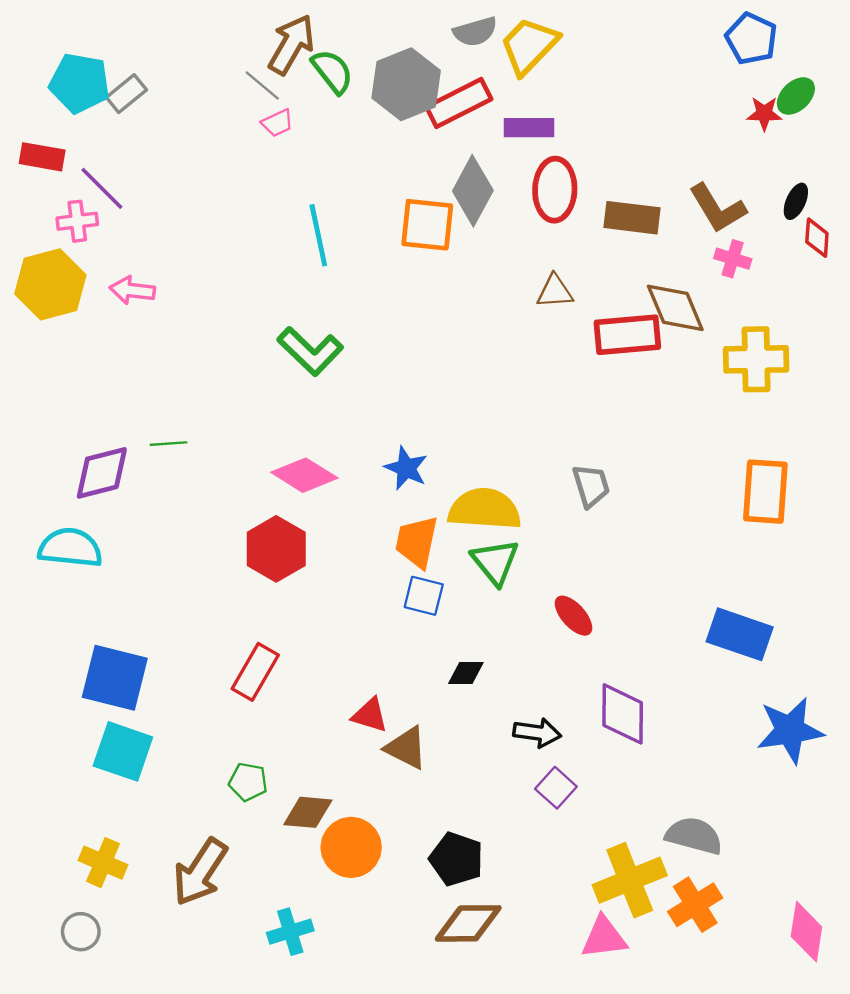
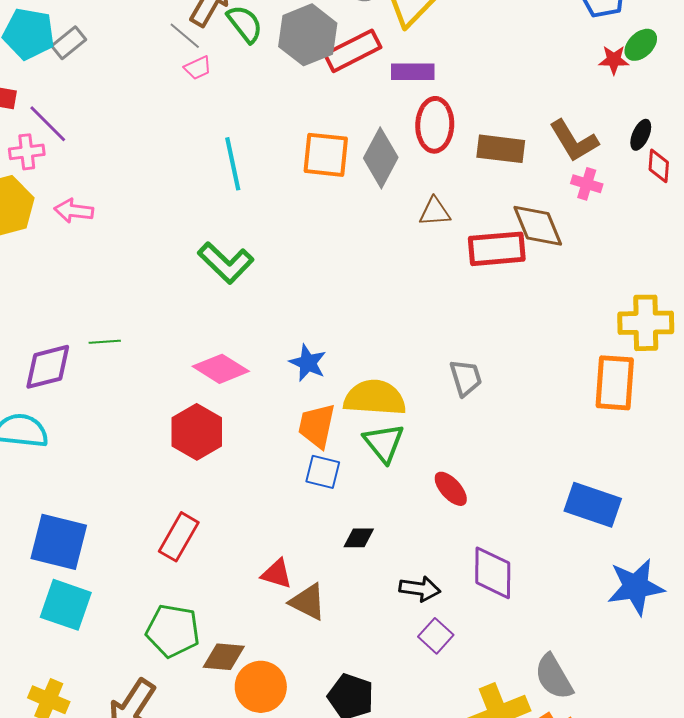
gray diamond: (473, 191) -> (381, 158), moved
yellow cross: (756, 359) -> (646, 323), moved
green pentagon: (248, 782) -> (173, 631), size x1.6
gray semicircle: (694, 836) -> (554, 677), turned -135

